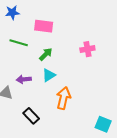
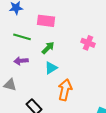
pink cross: (87, 49) -> (88, 43), turned 32
purple arrow: (24, 79) -> (21, 61), moved

